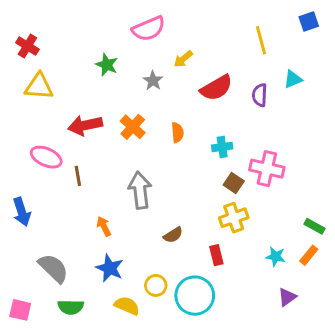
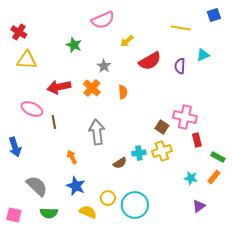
yellow line: (261, 40) -> (181, 28), turned -66
gray star: (153, 81) -> (104, 66), moved
cyan cross: (222, 147) -> (139, 153), moved
red rectangle: (216, 255) -> (197, 140), moved

